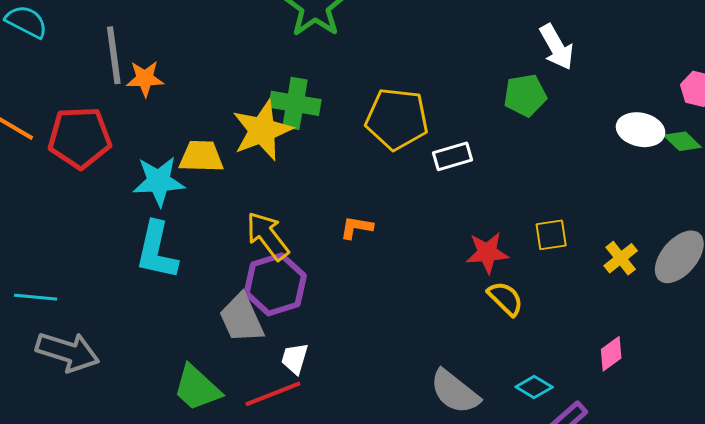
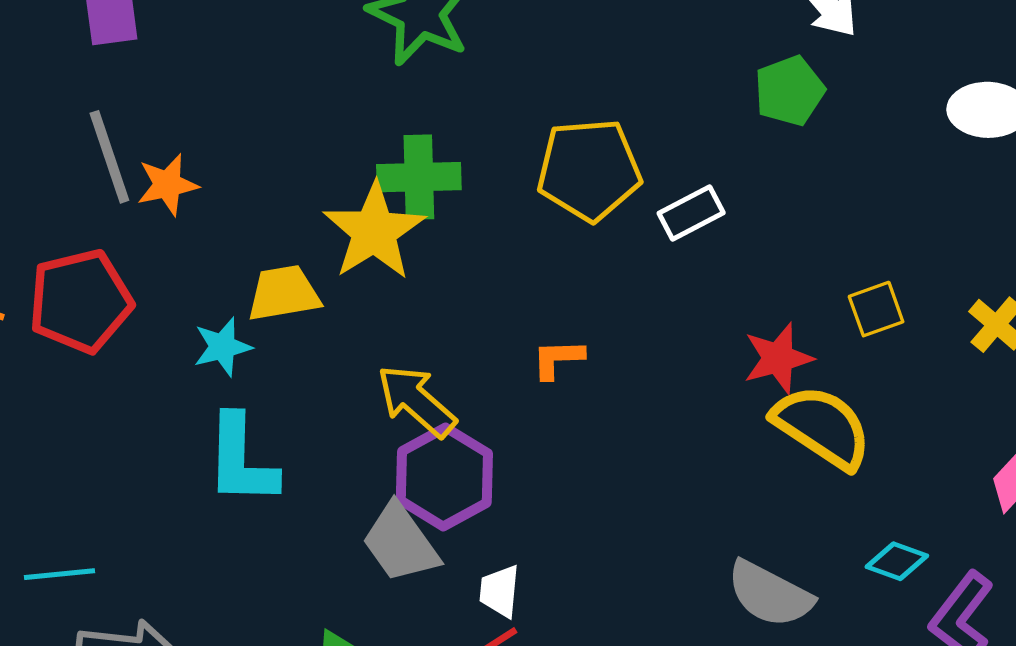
cyan star: (159, 181) -> (222, 347), size x0.7
yellow semicircle: (505, 298) -> (822, 427), size x1.6

